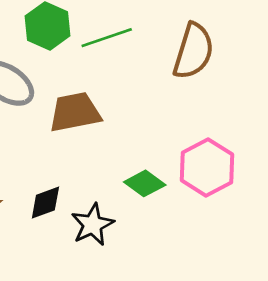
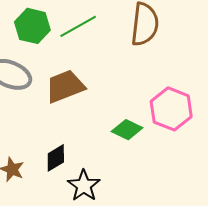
black star: (92, 225) -> (84, 186), moved

